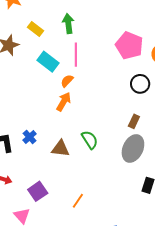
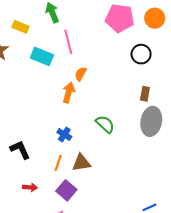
orange semicircle: (67, 81) -> (81, 74), moved
blue cross: (30, 137) -> (64, 135), moved
brown triangle: (61, 149) -> (81, 163), moved
orange line: (78, 201) -> (58, 163), moved

